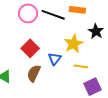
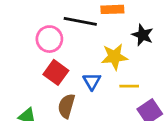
pink circle: (28, 13) -> (49, 39), moved
yellow star: (73, 44) -> (114, 57), turned 30

